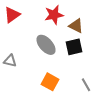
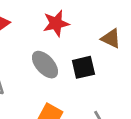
brown triangle: (76, 26) -> (111, 38), moved

